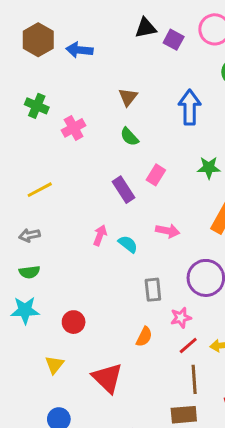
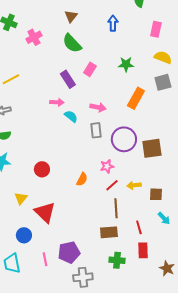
blue arrow: (190, 107) -> (113, 23), size x0.7
green semicircle: (129, 137) -> (72, 43), size x1.5
pink arrow: (100, 235) -> (57, 102), moved, turned 72
gray rectangle: (153, 290) -> (96, 130), moved
red circle: (74, 322) -> (42, 169), moved
red triangle: (107, 378) -> (45, 212), moved

